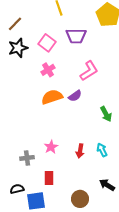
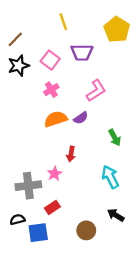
cyan arrow: (102, 150) -> (110, 177), size x1.5
red arrow: (80, 151) -> (71, 154), moved
gray cross: (27, 158) -> (28, 186), size x1.6
red rectangle: (49, 178) -> (52, 207), turned 56

